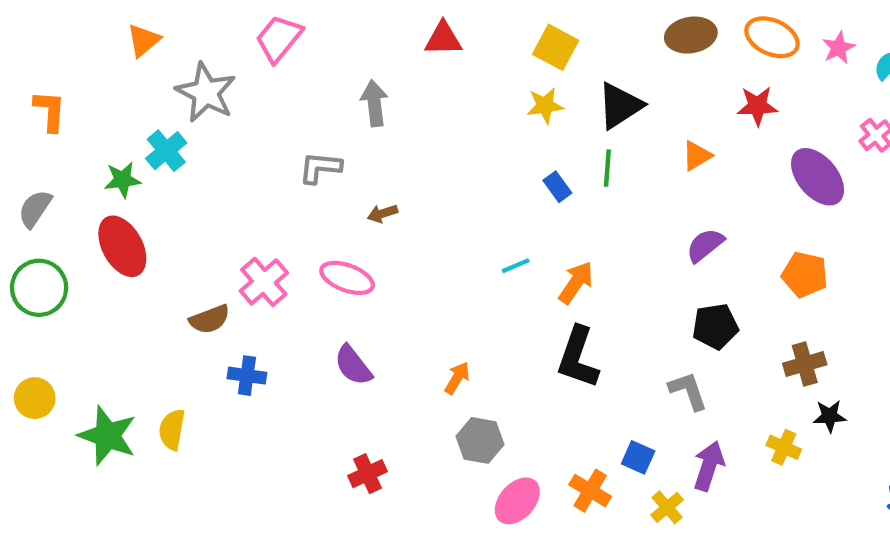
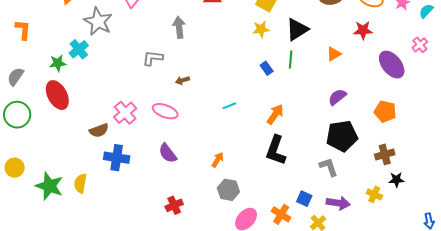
cyan line: (516, 266) -> (229, 106), moved
black pentagon: (715, 326) -> (342, 136), size x1.4
blue cross: (247, 376) -> (117, 158), size x1.4
purple arrow: (709, 466) -> (338, 203), turned 80

